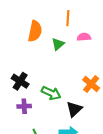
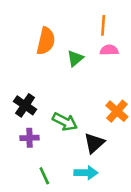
orange line: (68, 18) -> (103, 25), moved

